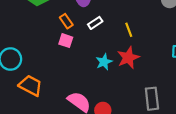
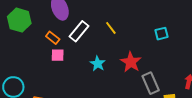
white rectangle: (95, 23) -> (79, 31), size x1.5
red star: (128, 58) -> (131, 62), moved

